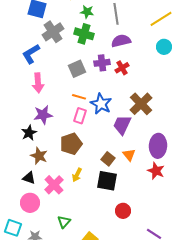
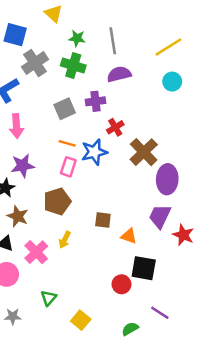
red cross: (122, 68) -> (115, 127), moved
blue star: (101, 104) -> (94, 152), turned 30
purple trapezoid: (122, 125) -> (160, 216), moved
purple ellipse: (158, 146) -> (167, 179), moved
orange triangle: (129, 155) -> (129, 236), moved, turned -32
brown square: (108, 159) -> (103, 220), turned -32
red star: (156, 171) -> (183, 235), moved
black square: (107, 181) -> (144, 268), moved

